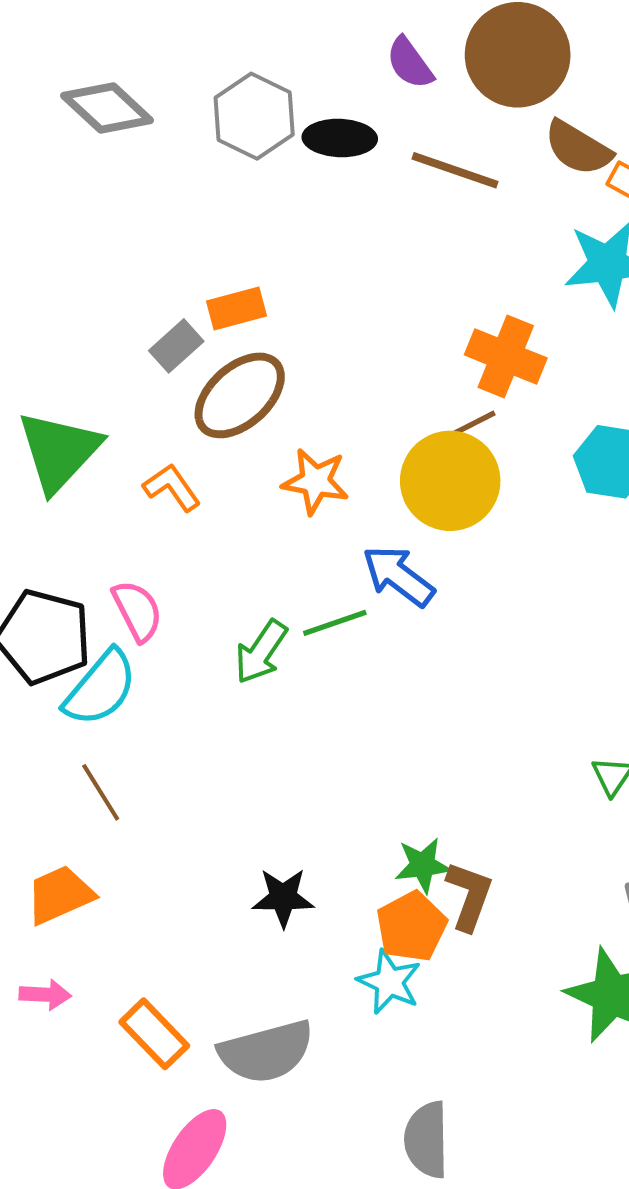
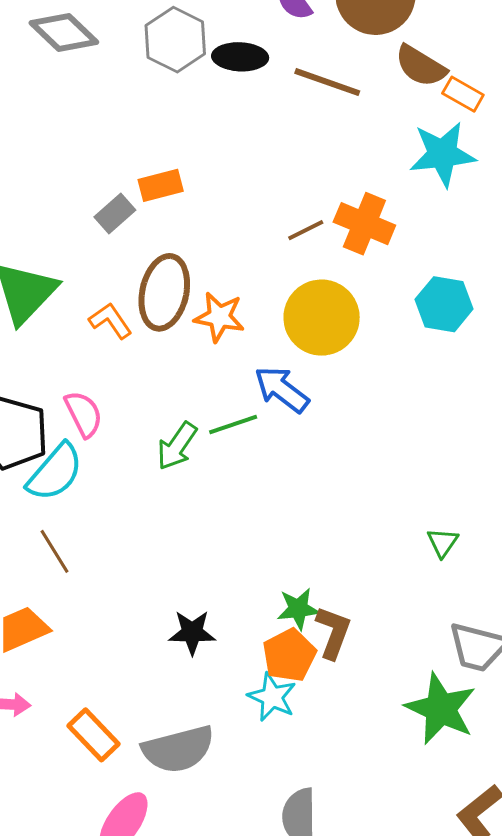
brown ellipse: (240, 395) -> (164, 292), moved, turned -36
brown line: (472, 424) -> (306, 230), moved

